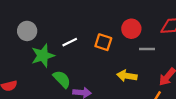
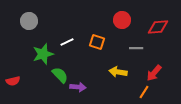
red circle: (131, 29) -> (122, 20), moved
gray circle: (27, 31) -> (29, 21), moved

